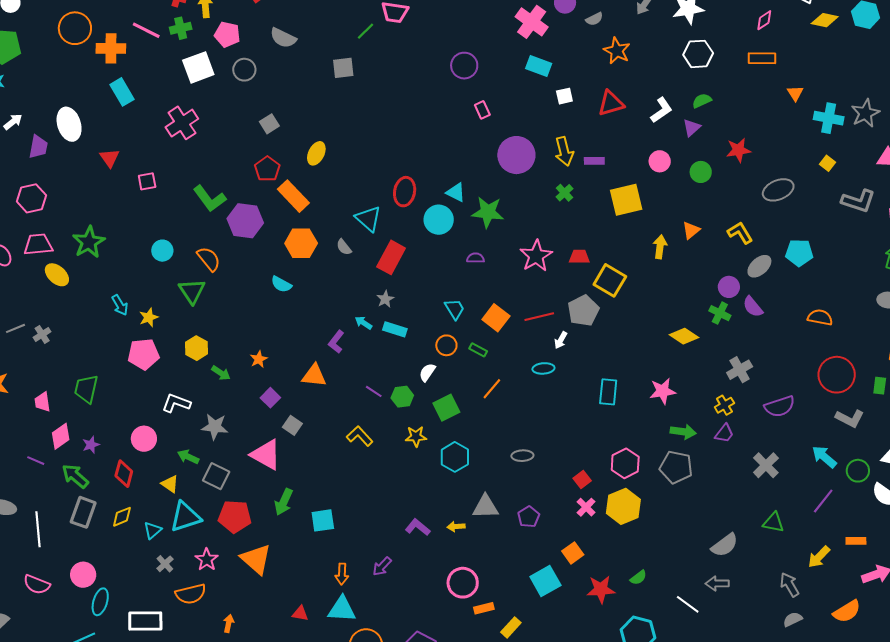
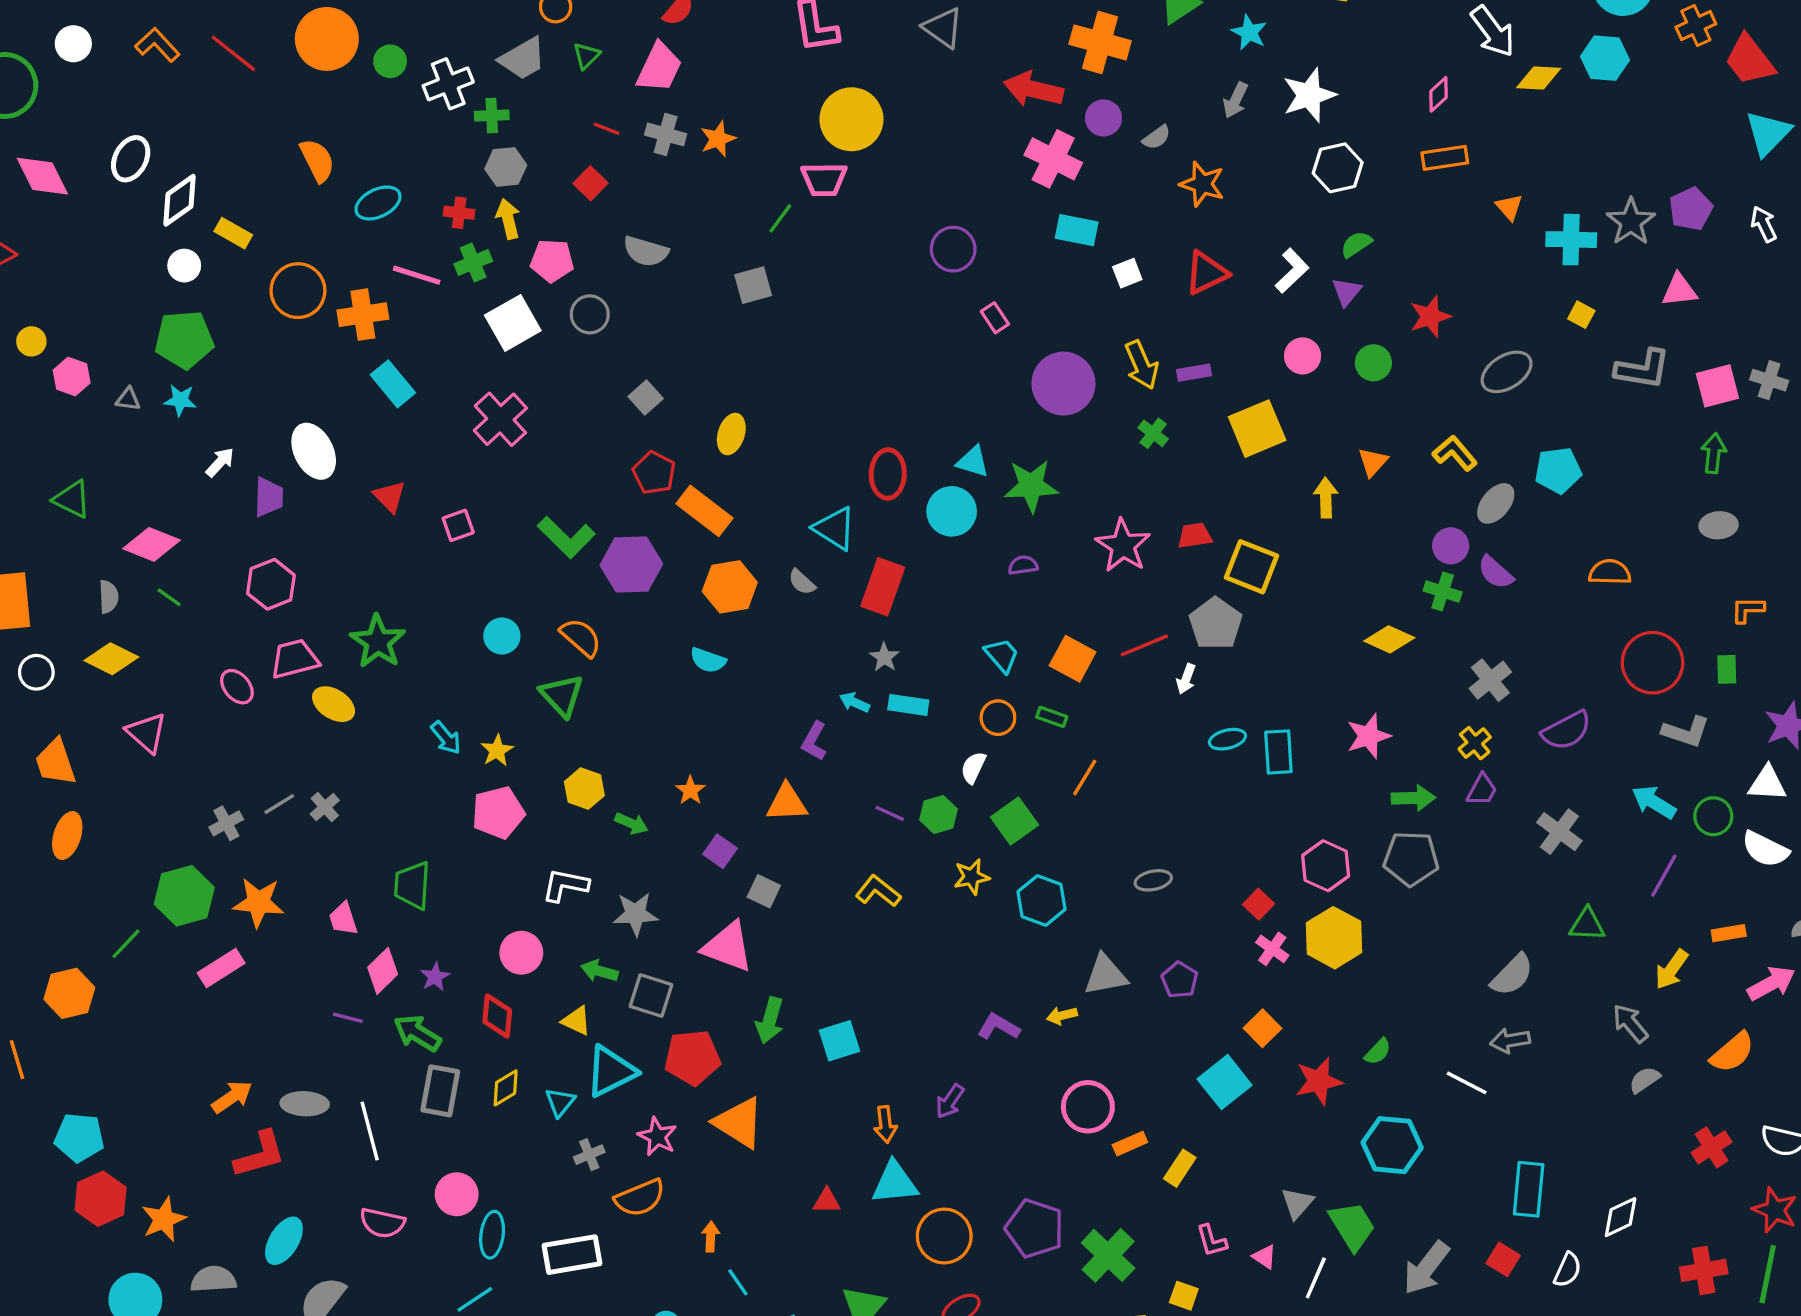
cyan ellipse: (543, 368) -> (1227, 739), moved
gray cross: (165, 564) -> (589, 1155), turned 30

